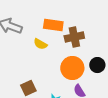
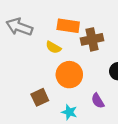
orange circle: (72, 68) -> (69, 75), moved

